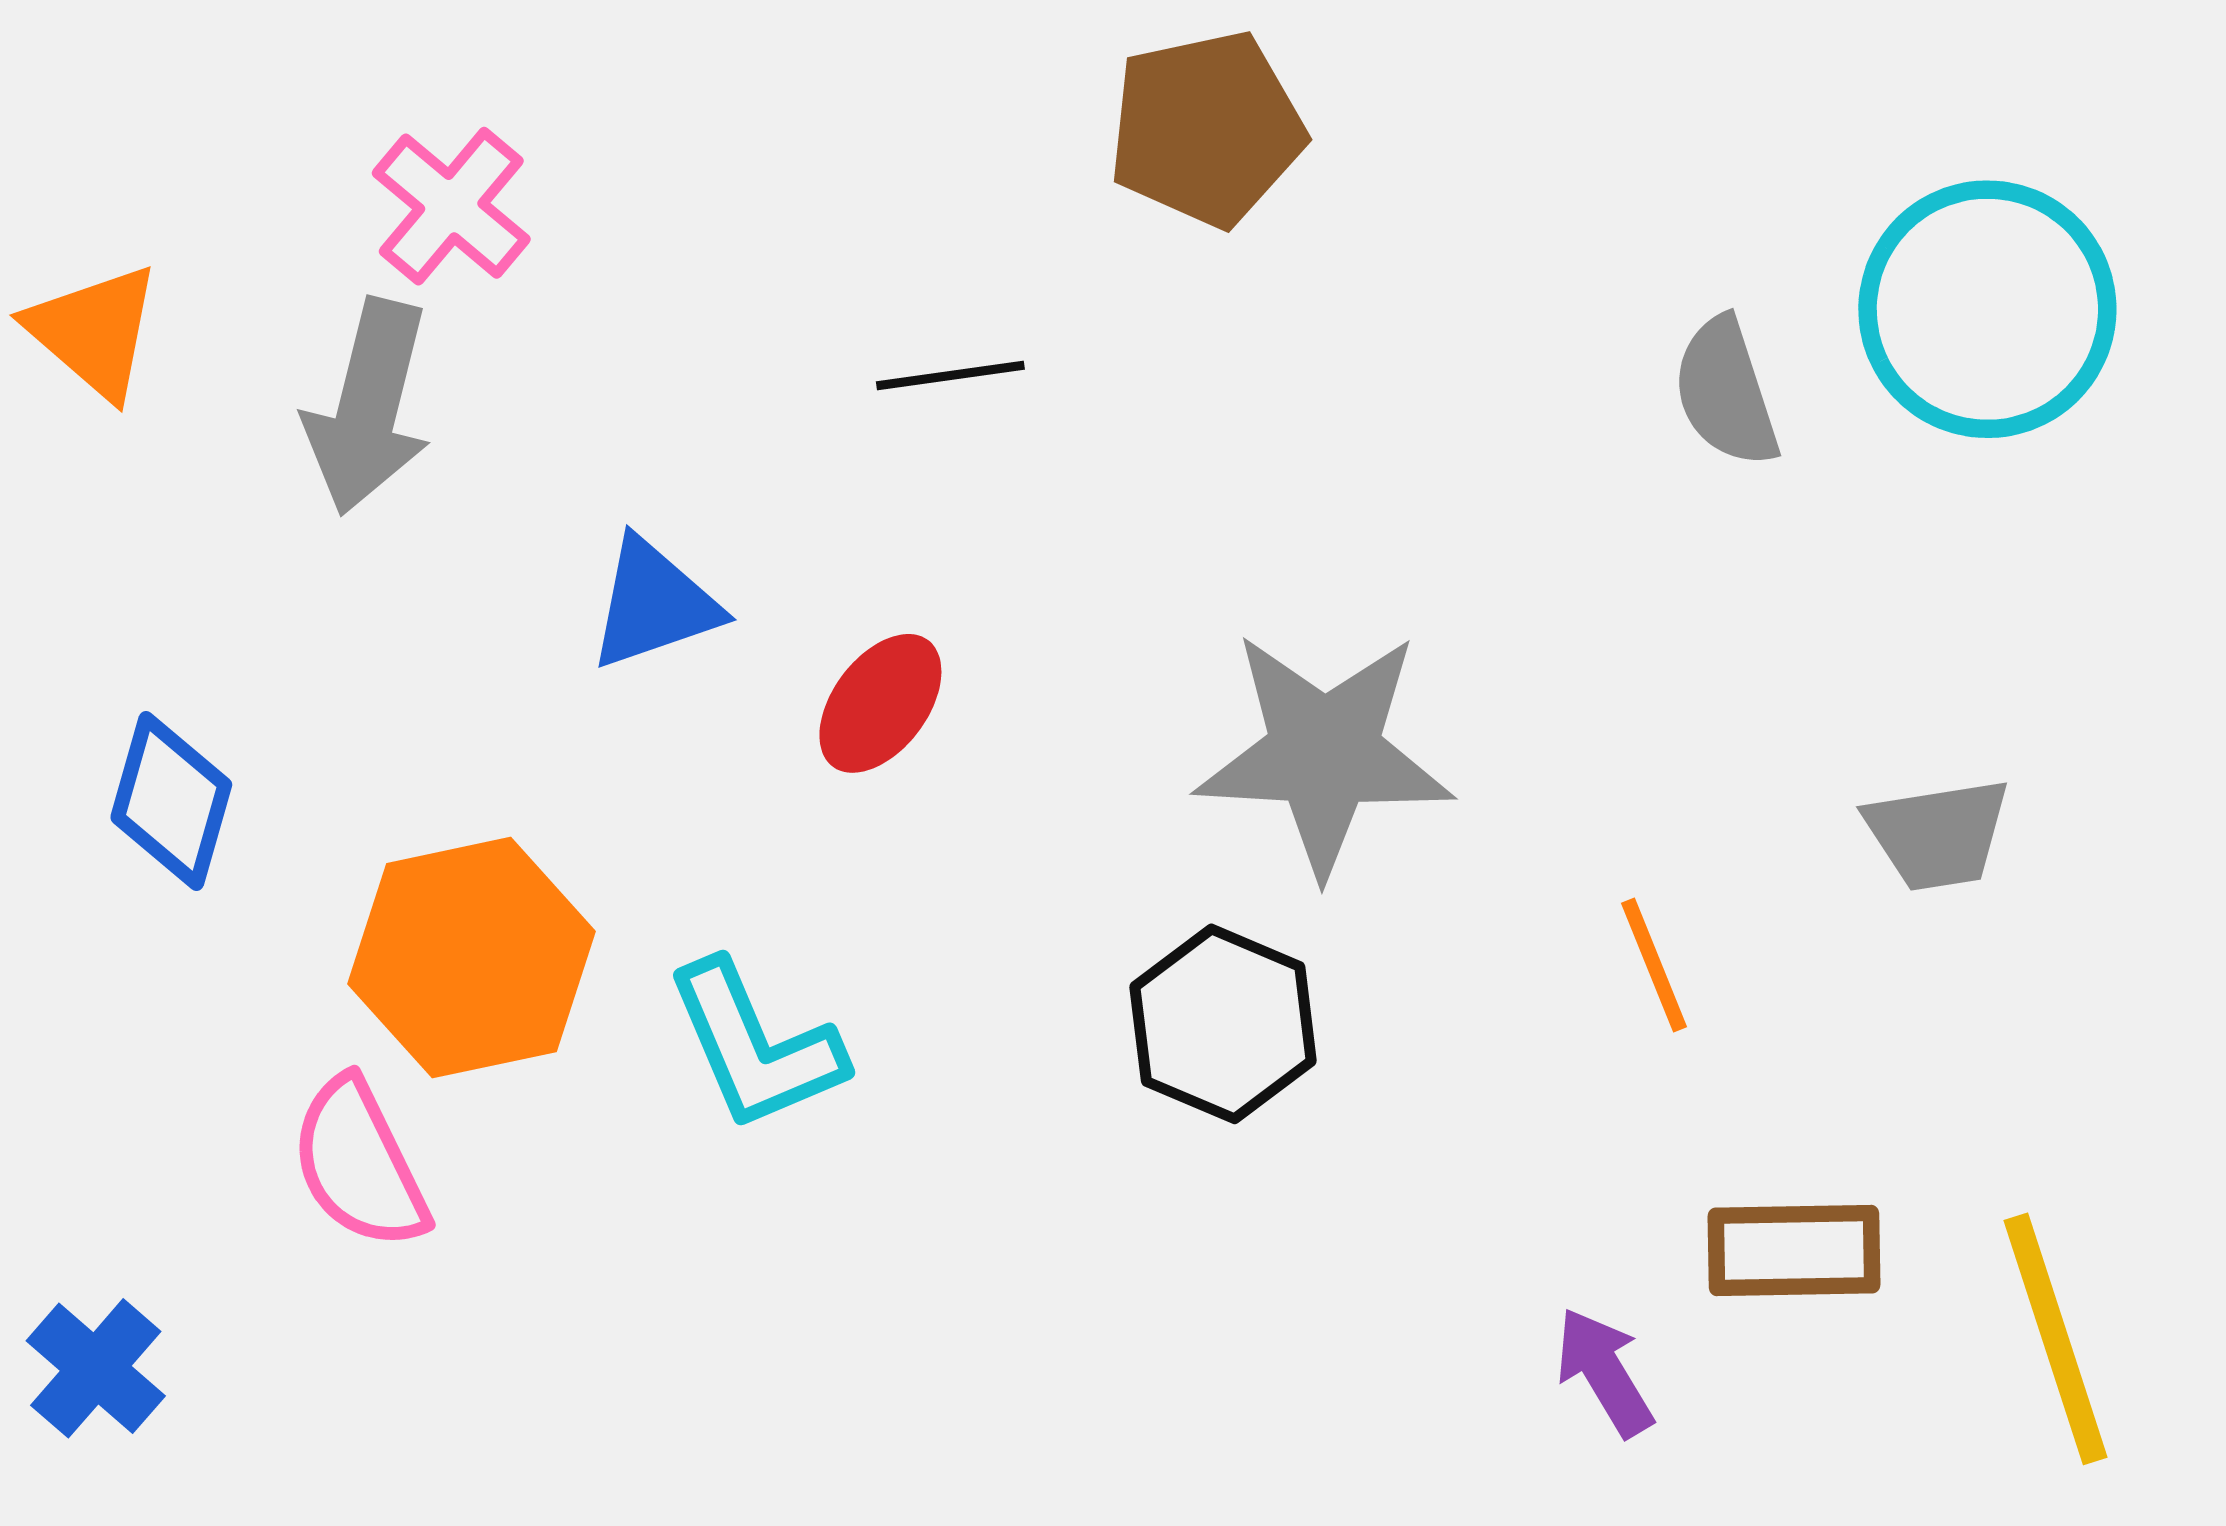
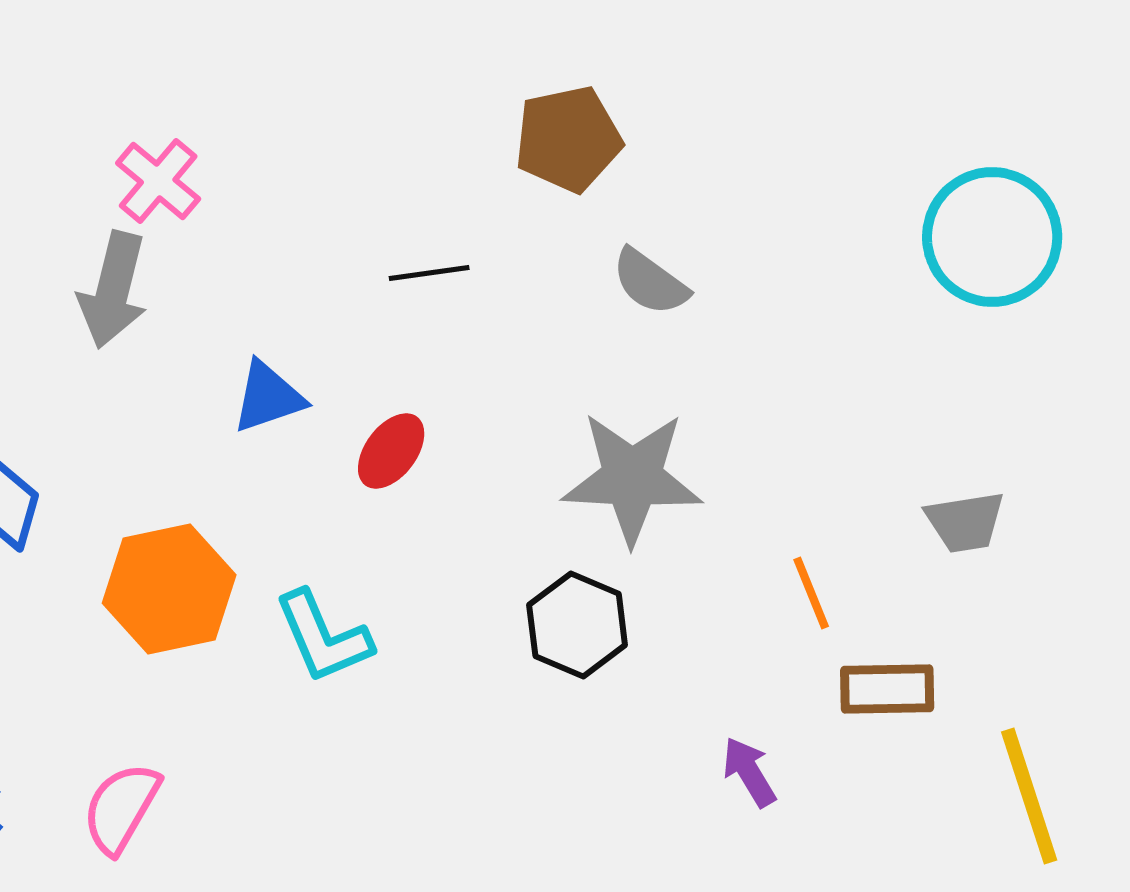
gray semicircle: (1726, 392) -> (650, 282), moved, turned -36
pink semicircle: (359, 1164) -> (121, 808), moved, turned 56
brown rectangle: (1794, 1250) -> (887, 689), moved
purple arrow: (1604, 1372) -> (749, 772), moved

